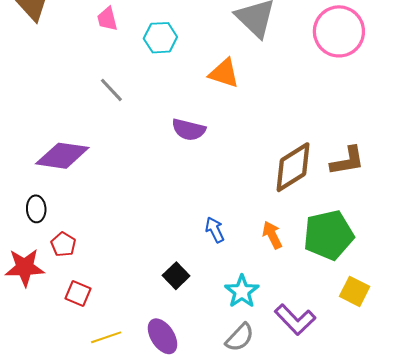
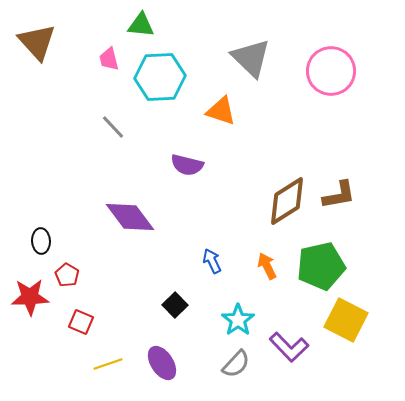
cyan hexagon: (160, 38) -> (160, 77), size x1.6
purple diamond: (62, 156) -> (130, 217), moved, turned 45
yellow square: (355, 291) -> (346, 320), size x1.5

